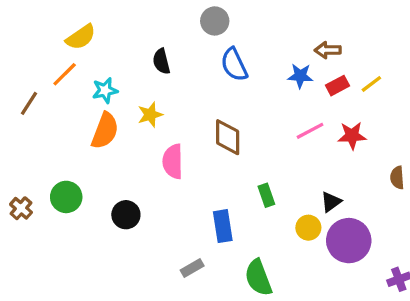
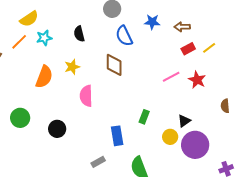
blue star: (300, 76) -> (152, 22), moved
cyan star: (105, 90) -> (44, 38), moved
red star: (352, 136) -> (197, 80), turned 30
brown diamond: (228, 137) -> (114, 65), moved
green rectangle: (266, 195) -> (144, 117), turned 40

